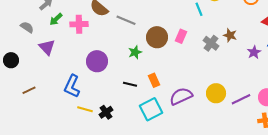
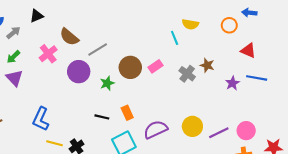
green arrow: (56, 19) -> (13, 57), moved
gray line: (126, 20) -> (98, 50), turned -54
pink cross: (79, 24) -> (48, 54), turned -36
pink rectangle: (181, 36) -> (156, 66), turned 32
purple circle: (97, 61) -> (79, 72), moved

